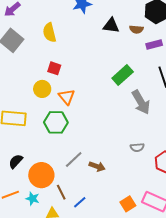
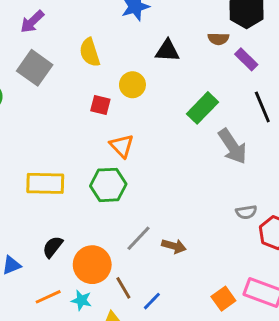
black triangle: (111, 26) -> (167, 51), moved
purple rectangle: (154, 44) -> (246, 59), turned 63
yellow circle: (42, 89) -> (132, 85), moved
gray semicircle: (137, 147) -> (246, 212), moved

